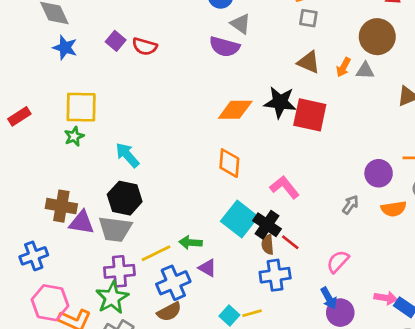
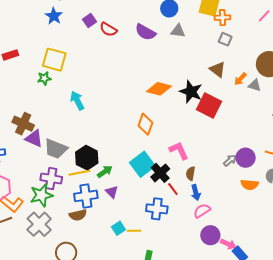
gray triangle: (241, 24) -> (178, 31), turned -42
purple semicircle: (224, 47) -> (145, 32), moved
black hexagon: (125, 198) -> (87, 158), moved
gray arrow: (350, 205) -> (230, 160), moved
green arrow: (191, 243) -> (105, 172), turned 126
brown semicircle: (268, 245) -> (191, 174), moved
blue arrow: (329, 298) -> (196, 193), moved
purple circle: (340, 313) -> (210, 235), moved

